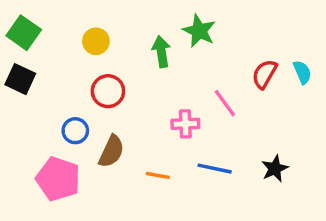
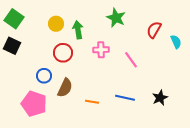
green arrow: (161, 52) -> (78, 30), moved
red semicircle: (264, 74) -> (154, 30), moved
pink cross: (185, 124) -> (101, 50), moved

